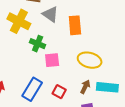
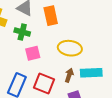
green cross: (38, 44) -> (22, 32), moved
red square: (59, 92) -> (44, 84), size x1.5

